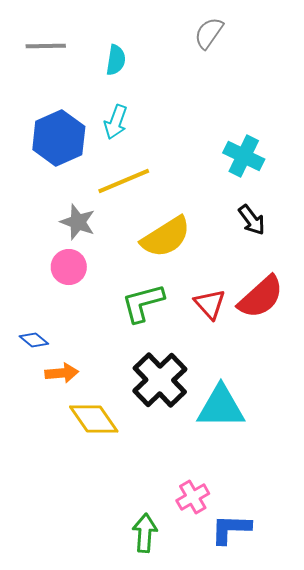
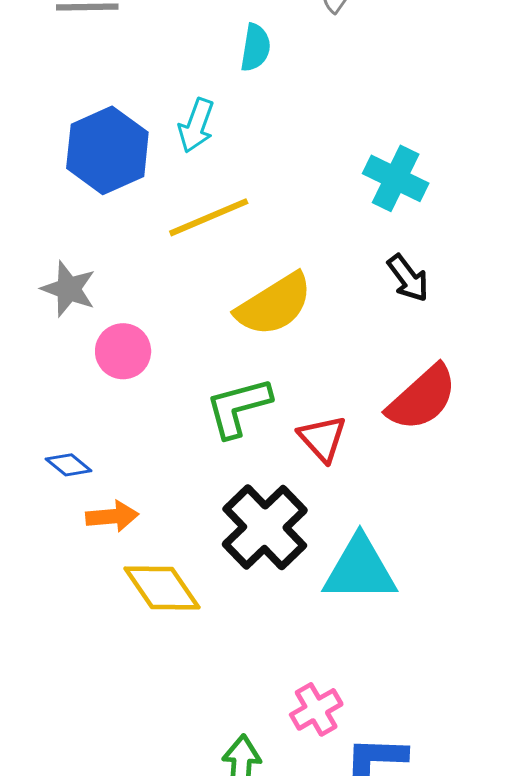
cyan semicircle: (116, 60) -> (255, 48), moved
gray star: (78, 222) -> (69, 289), moved
red triangle: (210, 304) -> (322, 438), moved

